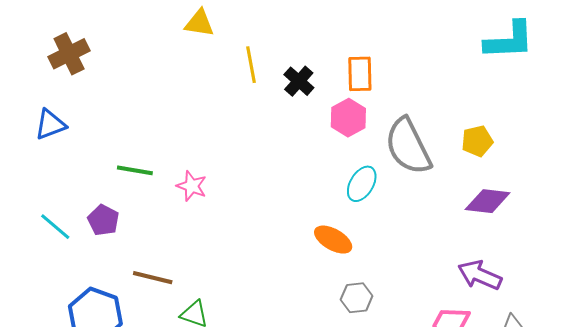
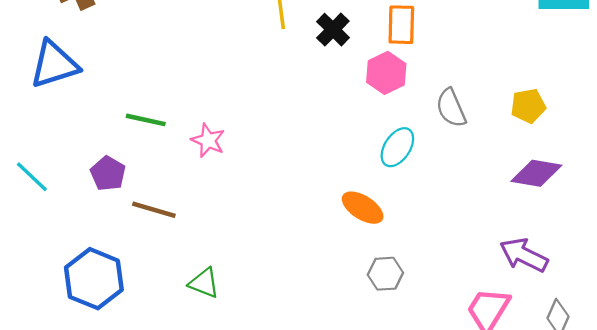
blue triangle: (50, 125) -> (54, 64), size x1.4
gray semicircle: (408, 146) -> (451, 108), size x0.6
cyan line: (55, 227) -> (32, 177), moved
brown line: (153, 278) -> (154, 210), moved

